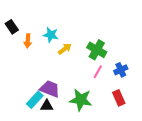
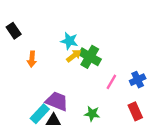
cyan star: (51, 35) -> (69, 41), moved
orange arrow: (28, 41) -> (32, 59), moved
green cross: (97, 50) -> (90, 57), moved
green star: (81, 100) -> (92, 114), size x0.6

